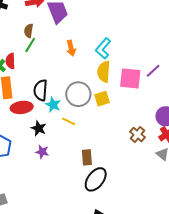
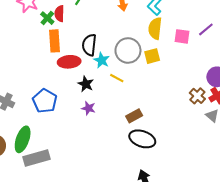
pink square: (130, 78) -> (182, 36), size x0.7
brown cross: (137, 134) -> (197, 96), moved
brown rectangle: (87, 157) -> (134, 116), turned 63
black ellipse: (96, 179) -> (142, 139), turned 70

